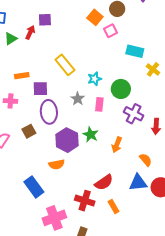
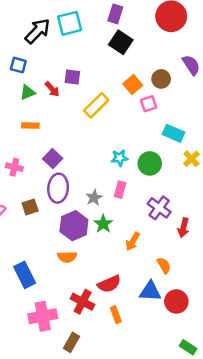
red arrow: (30, 32) -> (52, 89), turned 104
yellow rectangle: (65, 65) -> (96, 105), moved, turned 75
orange rectangle: (22, 76) -> (30, 125), moved
purple square: (40, 89) -> (53, 159), turned 35
green circle: (121, 89) -> (150, 163), moved
gray star: (78, 99) -> (94, 198), moved
orange semicircle: (57, 164) -> (67, 257), moved

